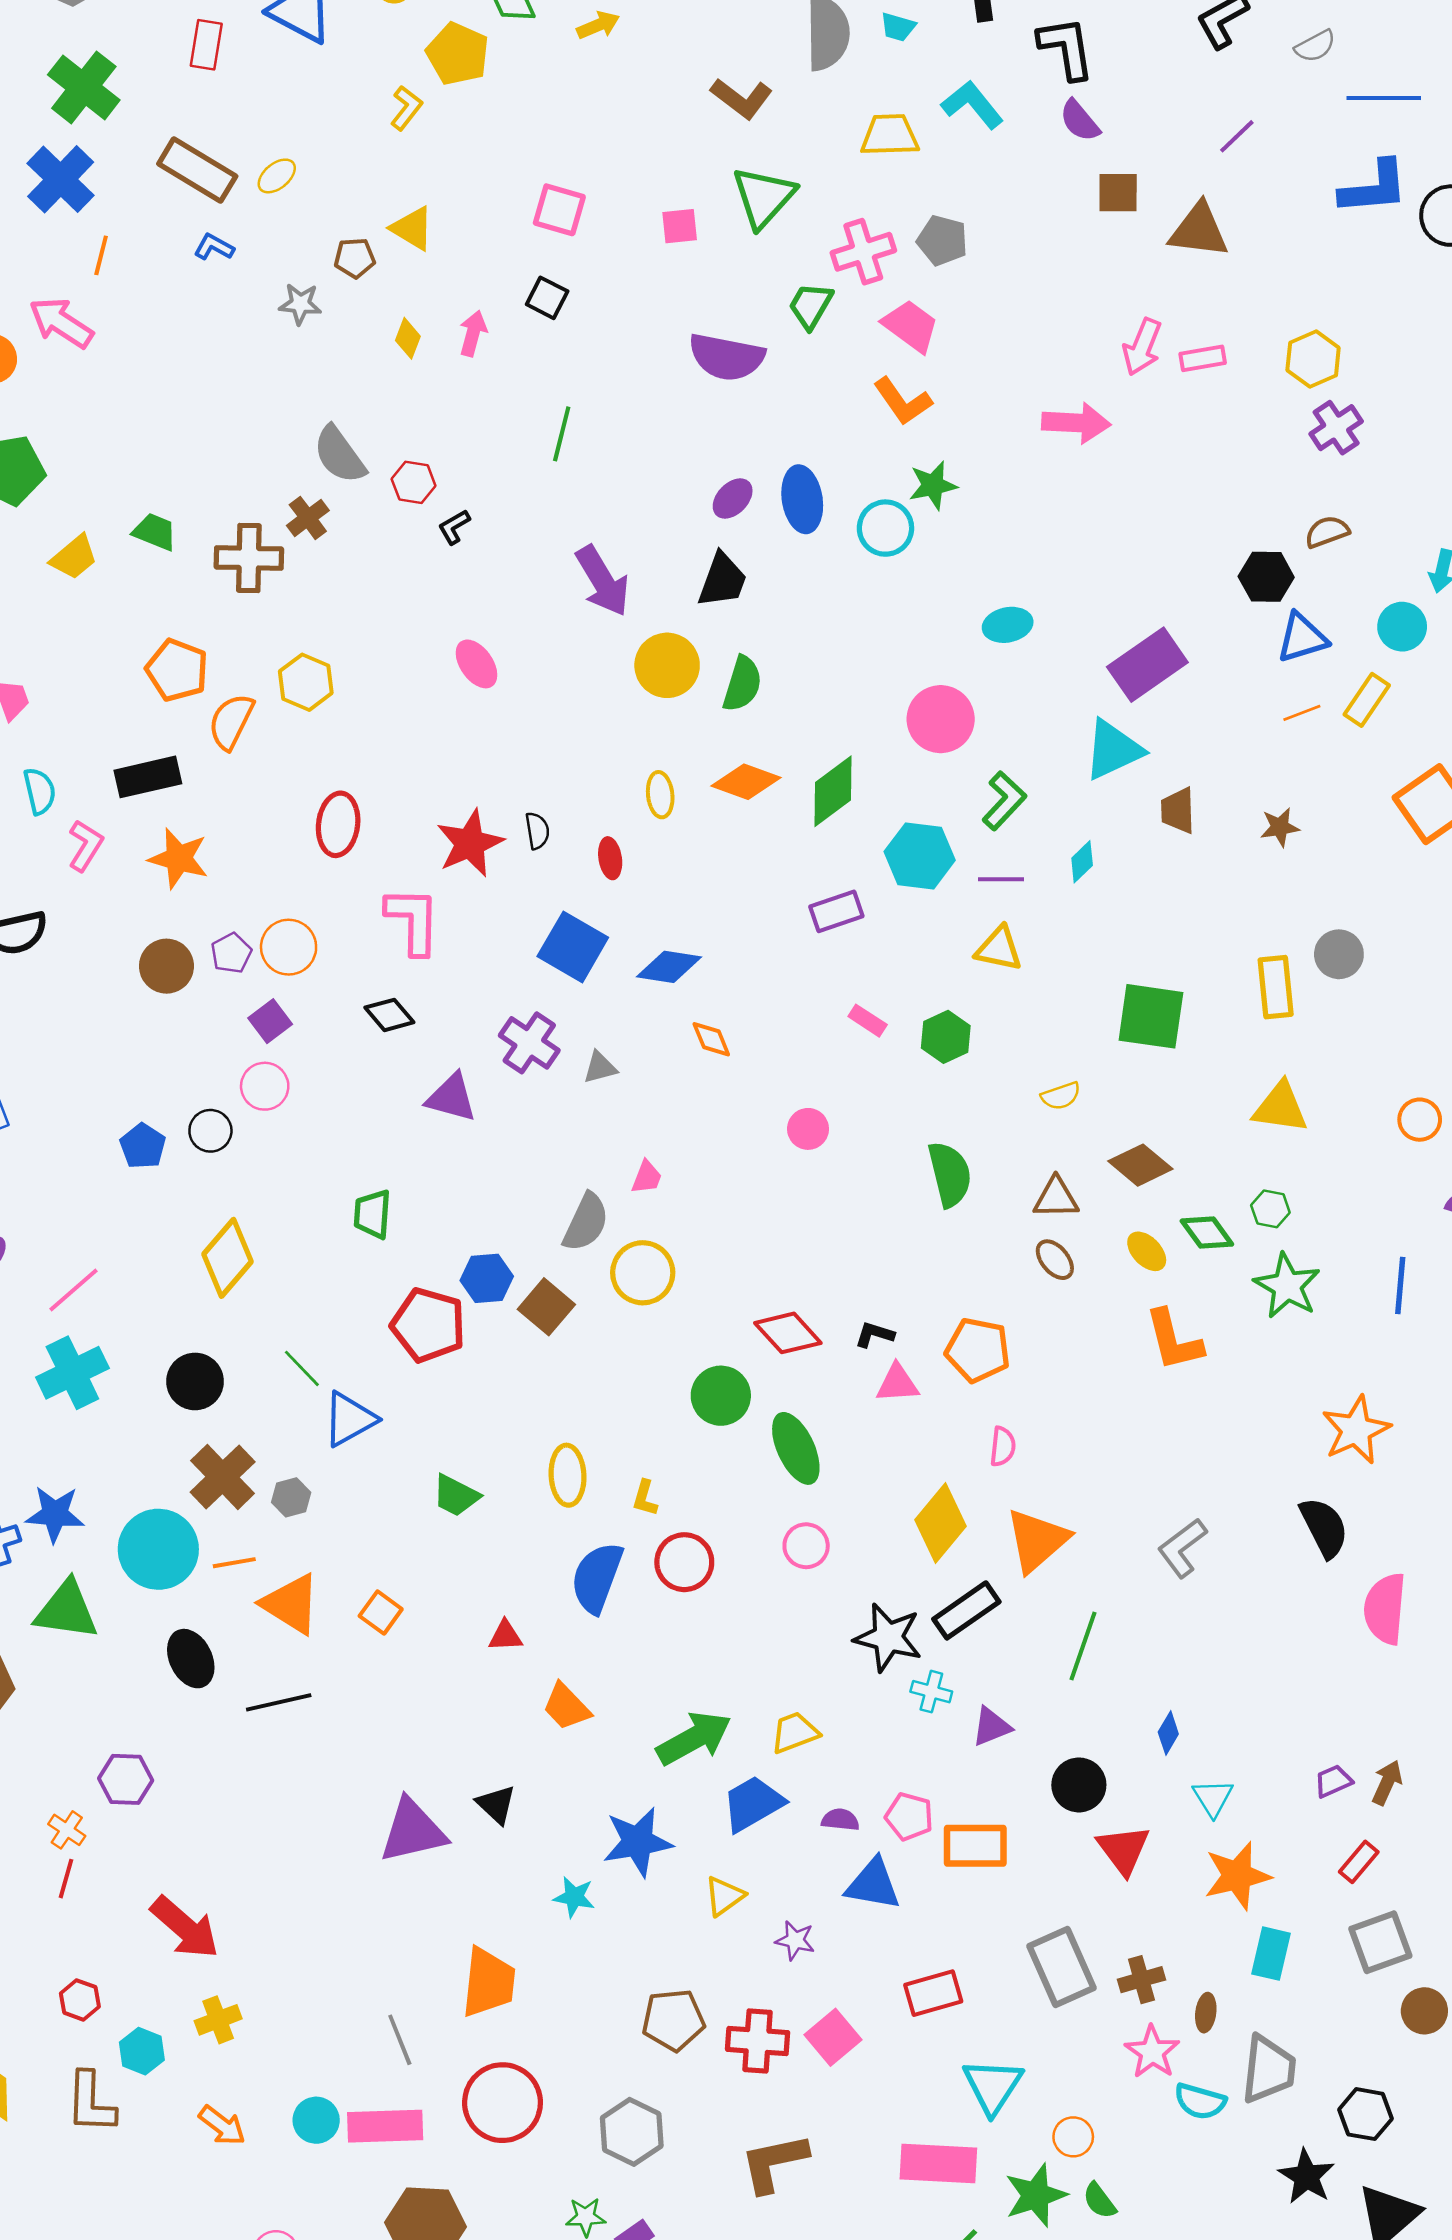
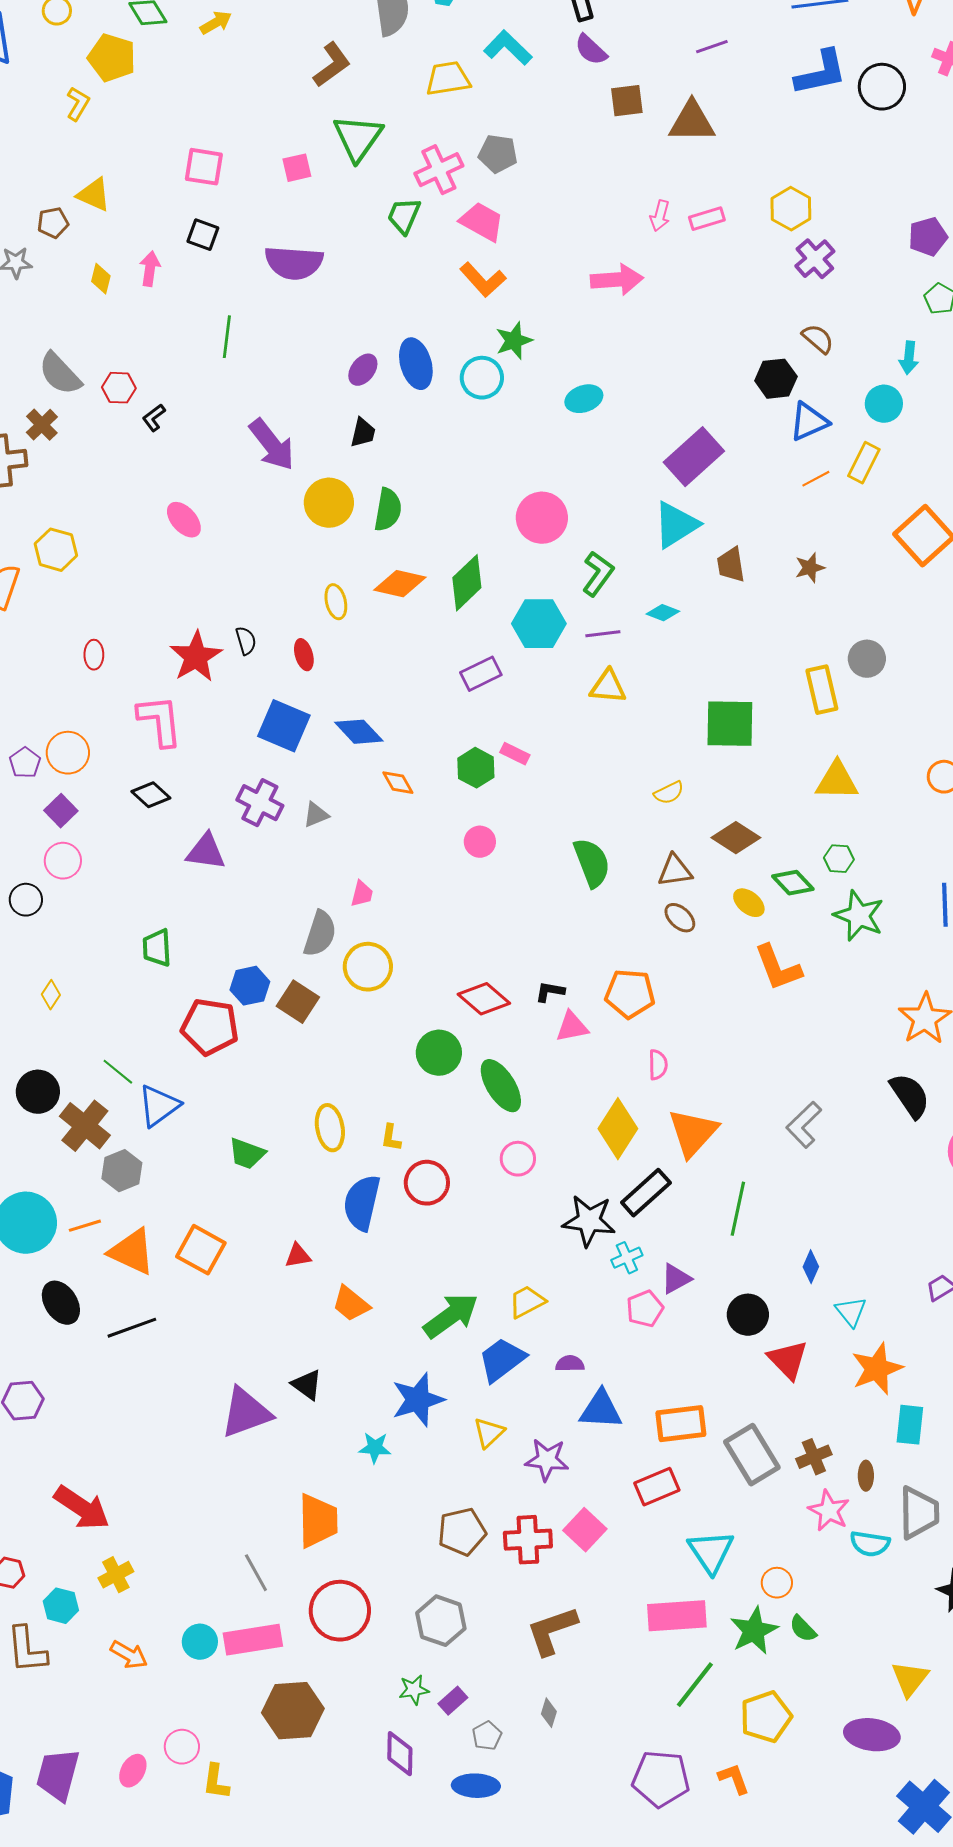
brown L-shape: (742, 98) -> (332, 65), turned -66
purple line: (1237, 136) -> (712, 47), turned 32
pink arrow: (1142, 347) -> (660, 216), size x0.7
purple semicircle: (727, 357) -> (294, 263), moved
brown semicircle: (1327, 532) -> (818, 339), turned 68
black trapezoid: (722, 580) -> (363, 433), size x0.7
cyan ellipse: (1008, 625) -> (584, 399), moved
red ellipse: (338, 824) -> (94, 655), size x0.6
cyan diamond: (1082, 862) -> (663, 613), turned 72
blue diamond: (669, 967) -> (359, 732), turned 45
green hexagon: (946, 1037) -> (476, 768), moved
yellow diamond: (228, 1258) -> (51, 995), size x0.5
brown cross: (223, 1477) -> (85, 1126), moved
gray hexagon: (291, 1497) -> (122, 1171), size x1.4
orange square: (381, 1612) -> (201, 1250), size x1.5
cyan cross: (931, 1692) -> (627, 1258), turned -32
pink pentagon: (909, 1816) -> (645, 1309), moved, turned -30
orange rectangle: (975, 1846) -> (681, 1424), moved
purple star: (795, 1940) -> (547, 1460), size x1.4

